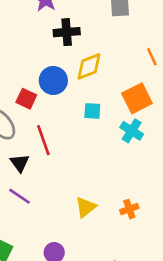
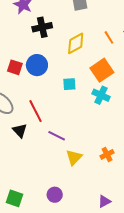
yellow diamond: (89, 66) -> (76, 43), moved
red square: (26, 99) -> (15, 67), moved
purple line: (20, 196) -> (57, 136), moved

